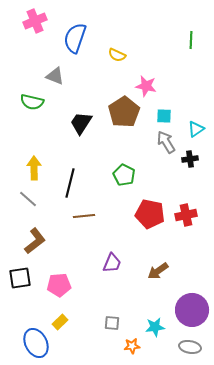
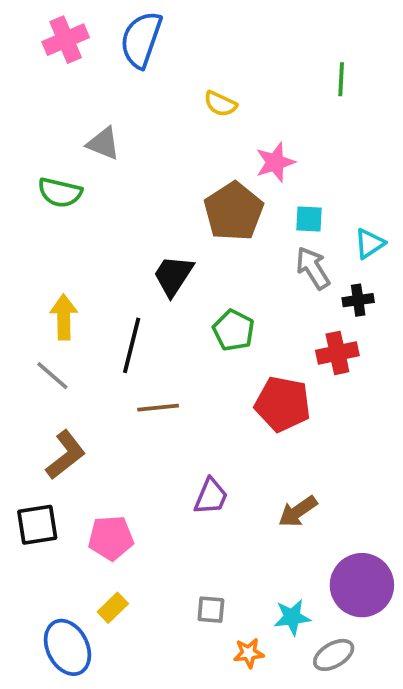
blue semicircle: (75, 38) -> (141, 40), moved
green line: (191, 40) -> (341, 79), moved
pink star: (146, 86) -> (275, 162), turned -30
black trapezoid: (81, 123) -> (173, 276), moved
red cross: (186, 215) -> (337, 353), moved
gray ellipse: (190, 347) -> (334, 655), moved, turned -40

